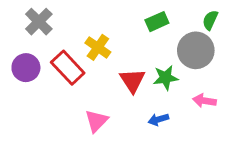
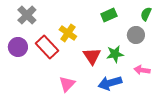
gray circle: (196, 50) -> (136, 35), size x0.7
blue arrow: (158, 119) -> (110, 83), size x1.6

